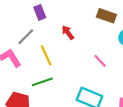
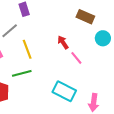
red arrow: (68, 33) -> (63, 42), moved

